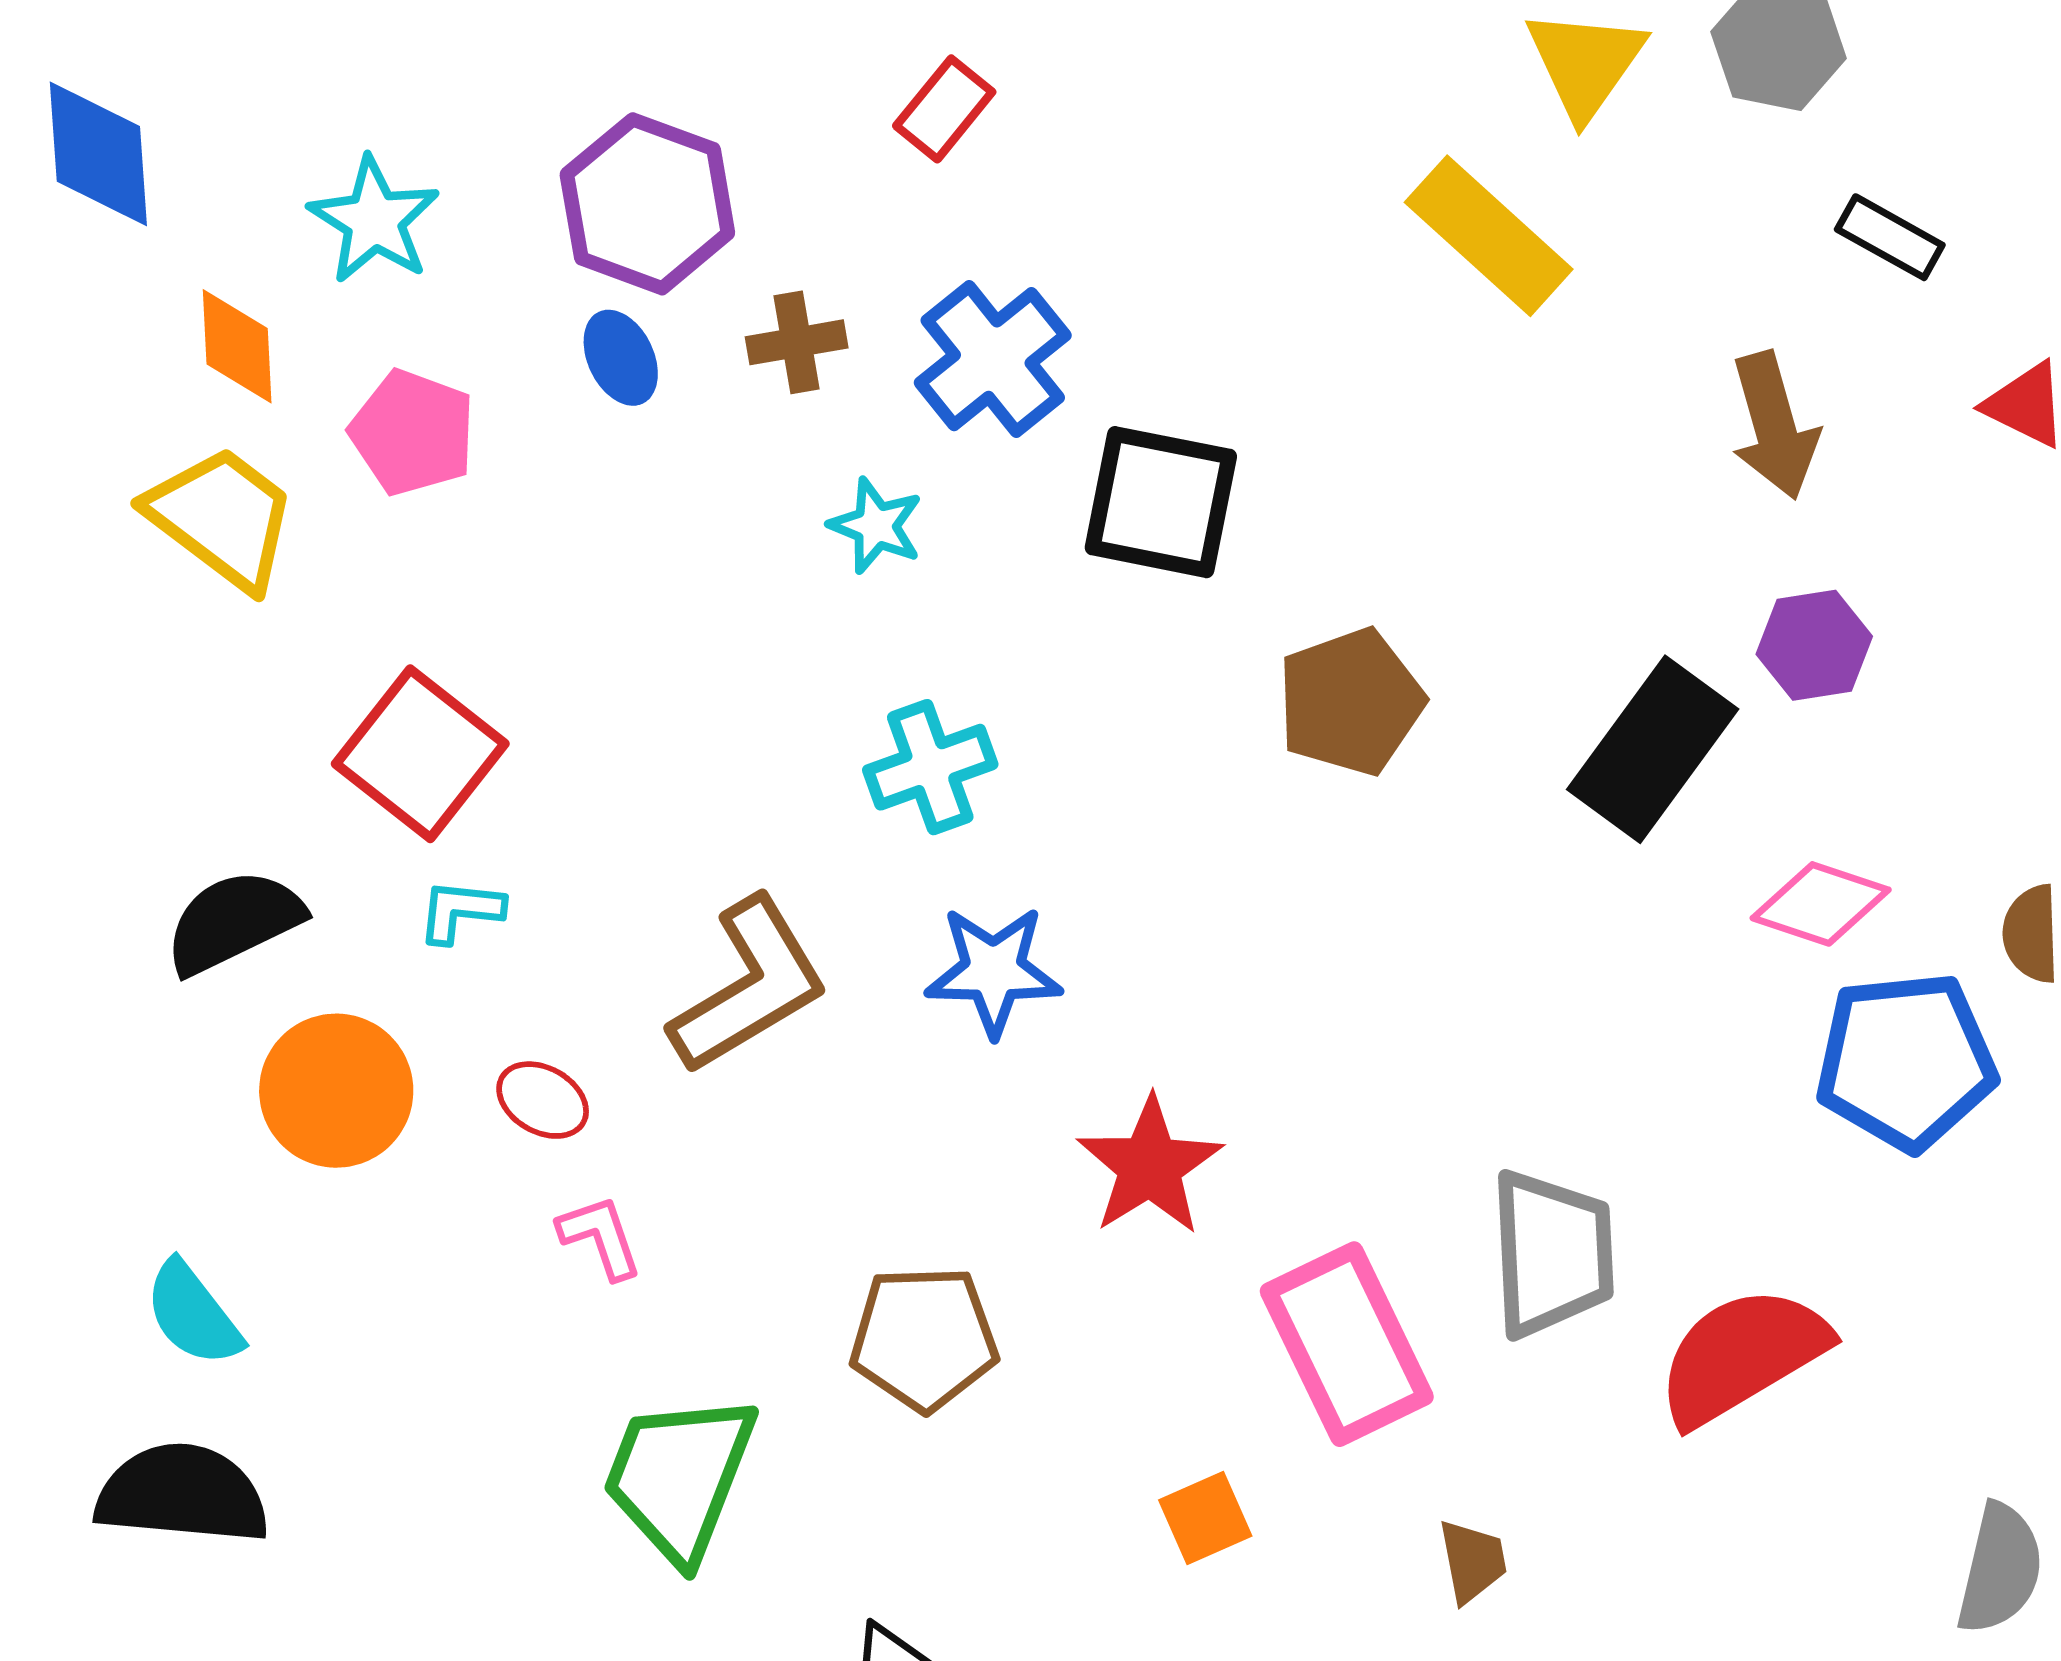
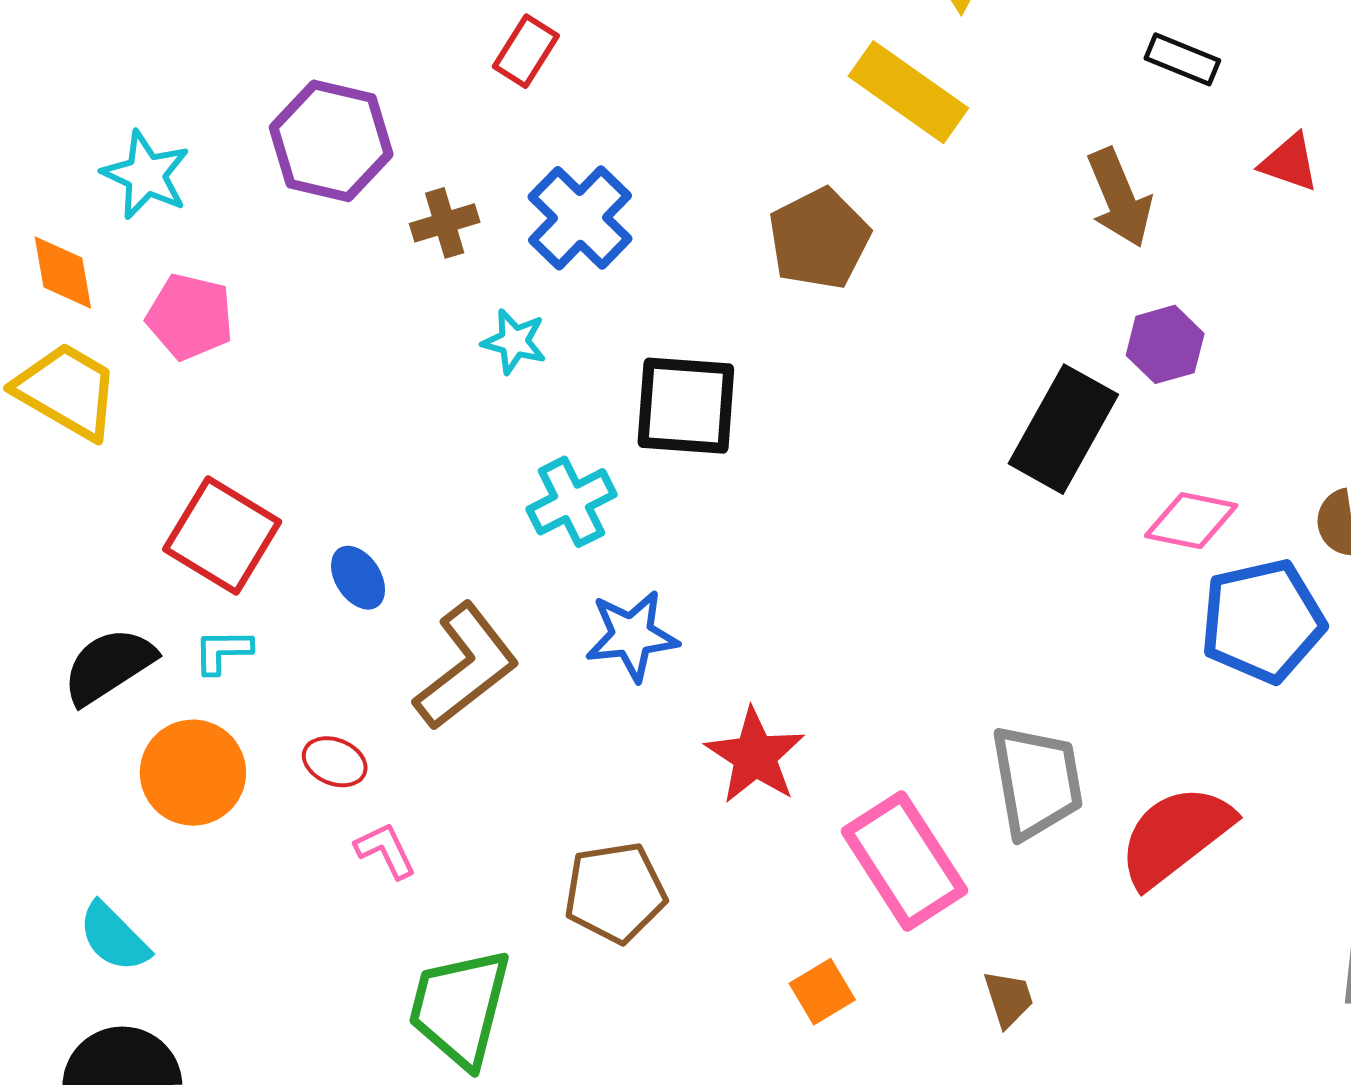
blue ellipse: (621, 358) -> (358, 578), moved
black square: (1161, 502) -> (686, 406), moved
brown pentagon: (1350, 702) -> (819, 239), moved
cyan L-shape: (460, 911) -> (223, 651), moved

